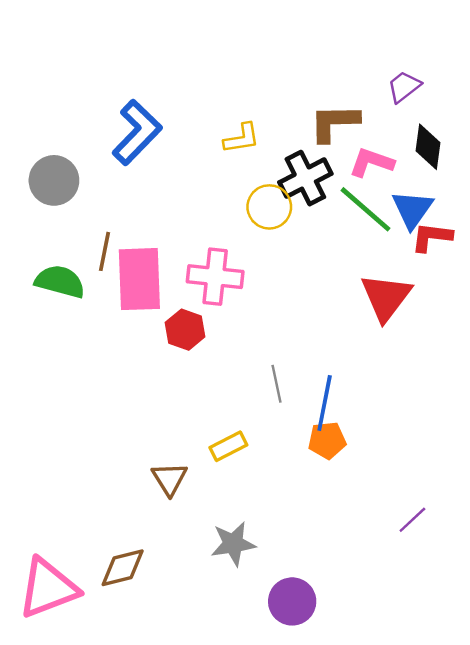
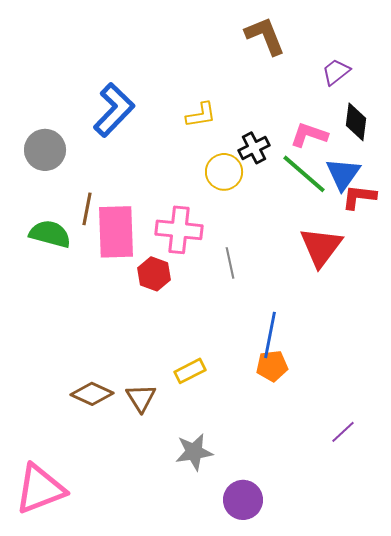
brown L-shape: (334, 123) -> (265, 36), moved, turned 69
black cross: (305, 178) -> (254, 148), size x0.7
gray line: (277, 384) -> (230, 263), moved
brown diamond: (123, 568) -> (92, 394), moved, turned 39

